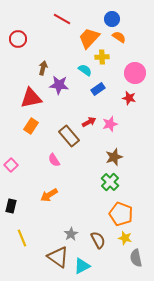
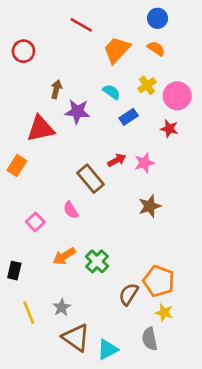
blue circle: (112, 19) -> (157, 18), moved
yellow cross: (102, 57) -> (147, 85), moved, turned -32
orange rectangle: (31, 126) -> (17, 165), moved
pink square: (11, 165) -> (35, 222), moved
green cross: (110, 182) -> (97, 261), moved
gray star: (71, 234) -> (62, 307), moved
brown semicircle: (98, 240) -> (129, 294), moved, turned -120
gray semicircle: (136, 258) -> (150, 339), moved

